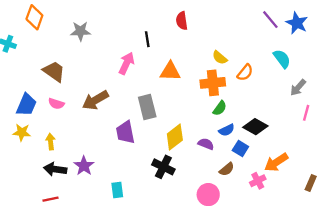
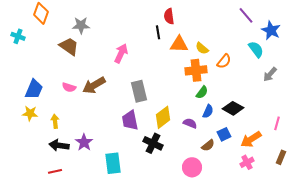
blue star: (297, 23) -> (271, 30), moved
black line: (147, 39) -> (158, 32), moved
brown trapezoid: (54, 71) -> (69, 46), moved
orange triangle: (170, 71) -> (179, 44), moved
pink semicircle: (56, 104) -> (69, 87), moved
pink line: (306, 113) -> (277, 123), moved
blue semicircle: (227, 130) -> (208, 111), turned -40
purple trapezoid: (125, 132) -> (130, 120), moved
blue square: (240, 149) -> (224, 134), moved, turned 32
pink cross: (258, 181) -> (247, 162), moved
cyan rectangle: (117, 190) -> (113, 163), size x1.5

